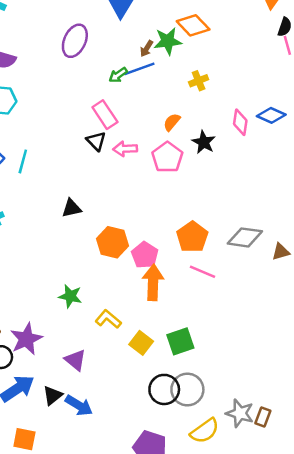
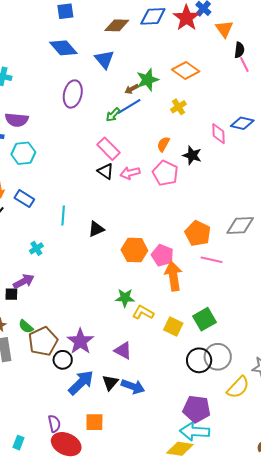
orange diamond: (193, 25) -> (186, 70), moved
brown arrow: (147, 48) -> (132, 89), turned 40
cyan line: (23, 161) -> (63, 215), moved
green star: (70, 296) -> (125, 298), moved

